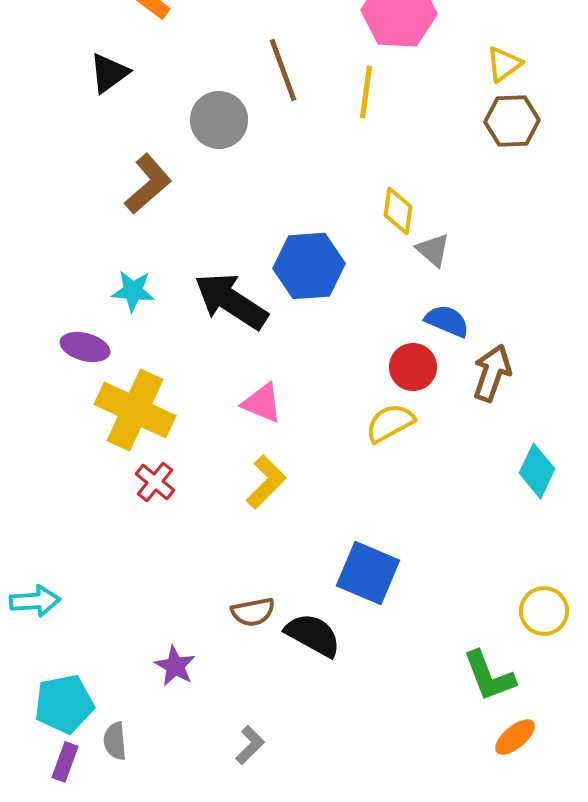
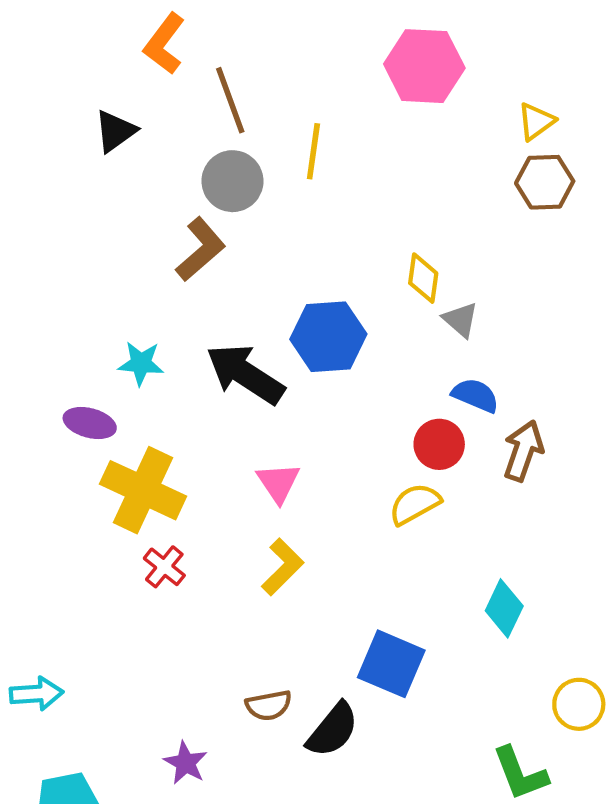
brown line: (283, 70) -> (230, 100), moved
yellow line: (366, 92) -> (313, 151), moved
brown L-shape: (148, 184) -> (201, 249), moved
pink triangle: (262, 403) -> (278, 483), turned 33
cyan diamond: (537, 471) -> (504, 608), moved
black semicircle: (313, 635) -> (333, 730), turned 100

